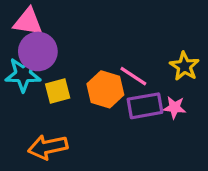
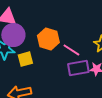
orange hexagon: (105, 89) -> (48, 39), moved

